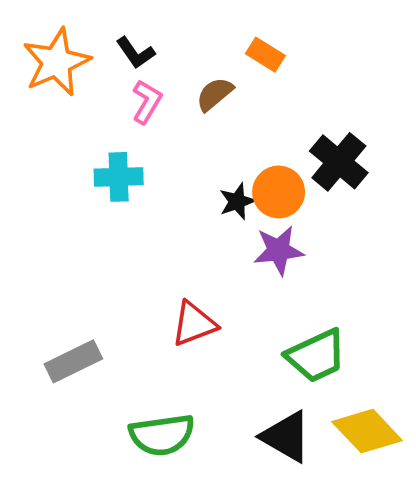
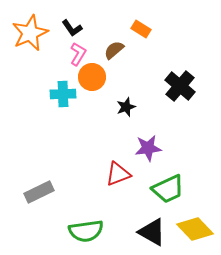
orange circle: (279, 192) -> (92, 77), moved
purple star: (279, 250) -> (148, 148), moved
red triangle: (194, 324) -> (118, 174), moved

